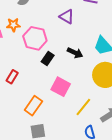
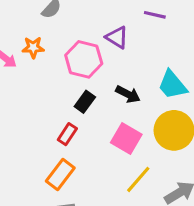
pink hexagon: (35, 38) -> (84, 59), moved
red rectangle: (12, 77) -> (67, 134), moved
pink square: (61, 87) -> (126, 139), moved

